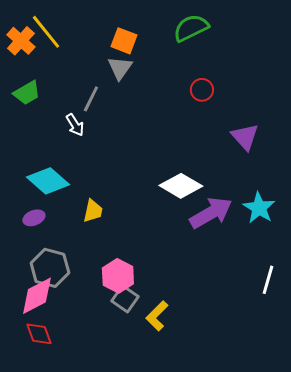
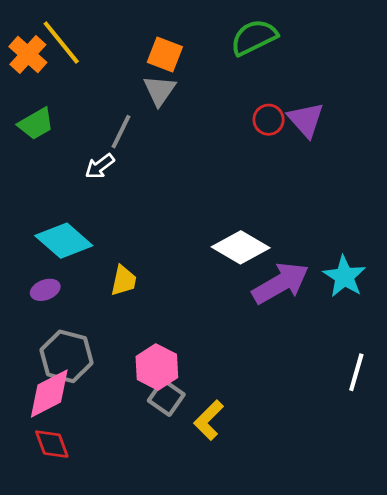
white arrow: (75, 125) -> (100, 166), turned 85
purple triangle: (245, 137) -> (306, 120), moved

